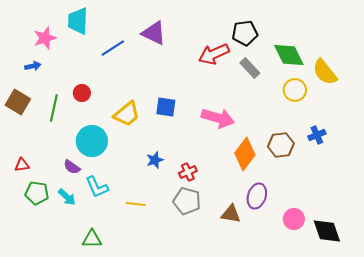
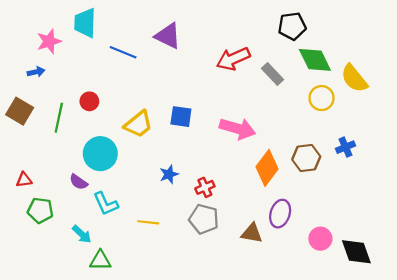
black pentagon: (245, 33) -> (292, 26), moved
blue line: (113, 48) -> (123, 52), turned 55
cyan arrow: (67, 197) -> (82, 234), moved

